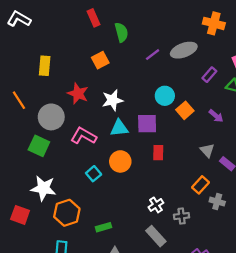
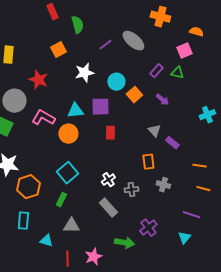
gray ellipse: (184, 50) -> (133, 41), turned 60
purple rectangle: (209, 75) -> (156, 71), moved
white star: (112, 100) -> (84, 73), moved
orange circle: (120, 161) -> (68, 134), moved
cyan square: (94, 174) -> (67, 173), moved, size x1.5
orange rectangle: (200, 185) -> (148, 162), turned -49
gray cross: (217, 202) -> (163, 185), moved
green rectangle: (104, 227) -> (61, 200), turned -48

